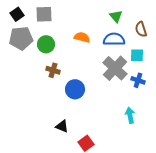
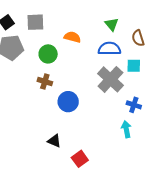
orange semicircle: (82, 37) -> (72, 37), moved
green circle: (46, 44) -> (48, 54), moved
blue cross: (138, 80) -> (134, 105), moved

